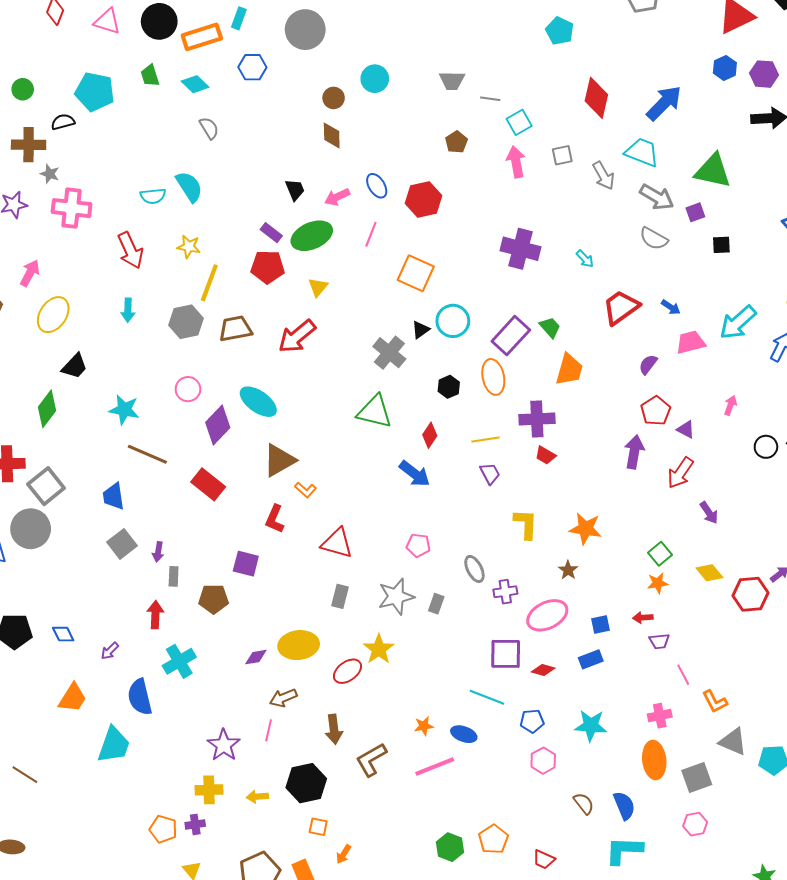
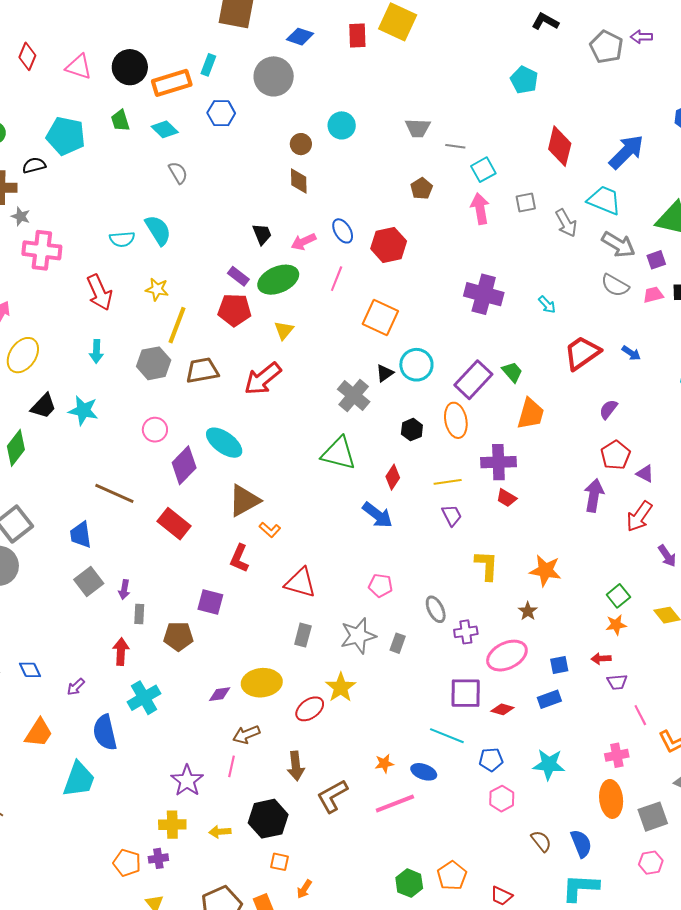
pink trapezoid: (690, 342) -> (653, 295), moved, size x0.7
cyan star: (124, 410) -> (83, 410), moved

